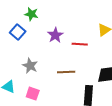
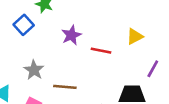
brown line: (66, 72) -> (65, 87), moved

